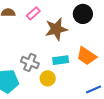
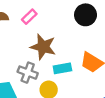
brown star: (56, 29) -> (43, 47), moved, turned 30

